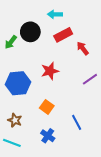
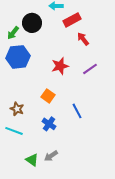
red rectangle: (63, 35) -> (72, 20), moved
red star: (50, 71) -> (60, 66), moved
blue hexagon: (18, 83) -> (18, 57), moved

